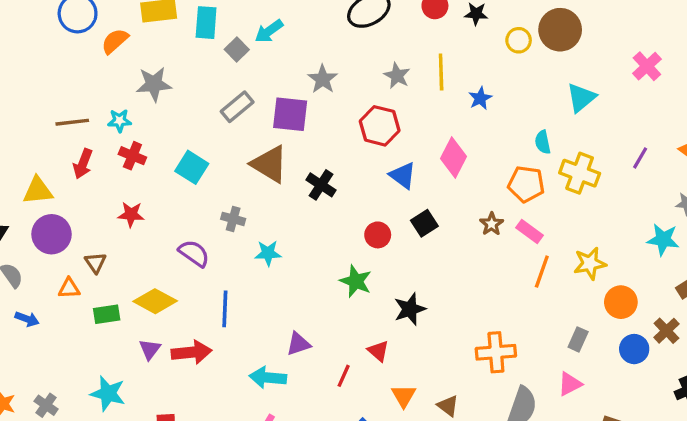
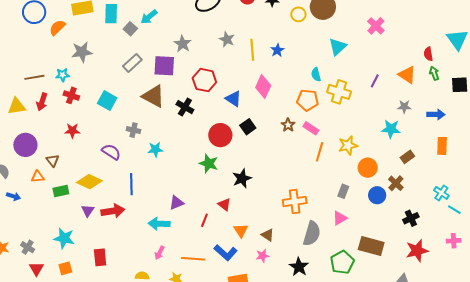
yellow line: (441, 72) -> (252, 50), moved
red hexagon: (380, 126) -> (204, 80), moved
yellow triangle: (38, 191) -> (17, 106), moved
red circle: (378, 235) -> (220, 135), size x1.5

